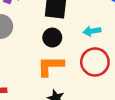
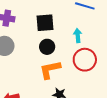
cyan arrow: (92, 31) -> (78, 36), turned 104

